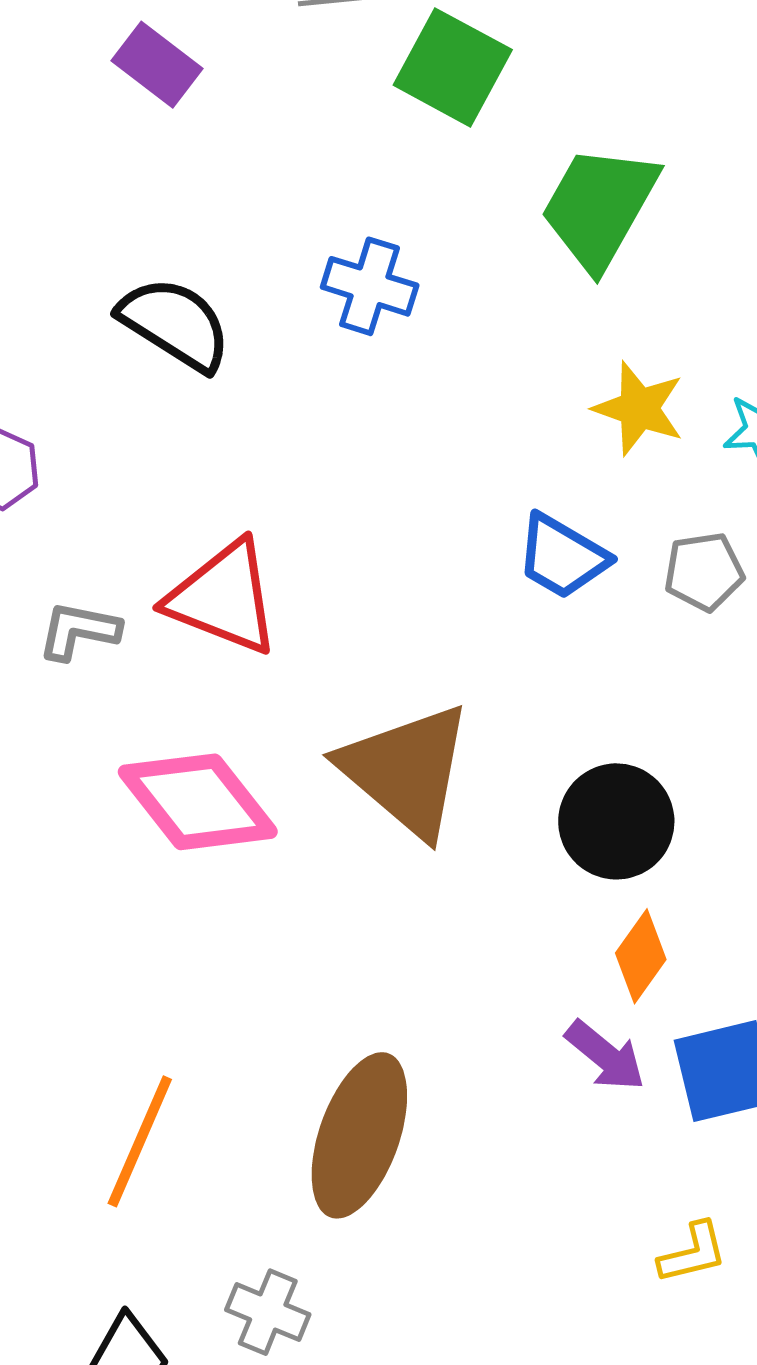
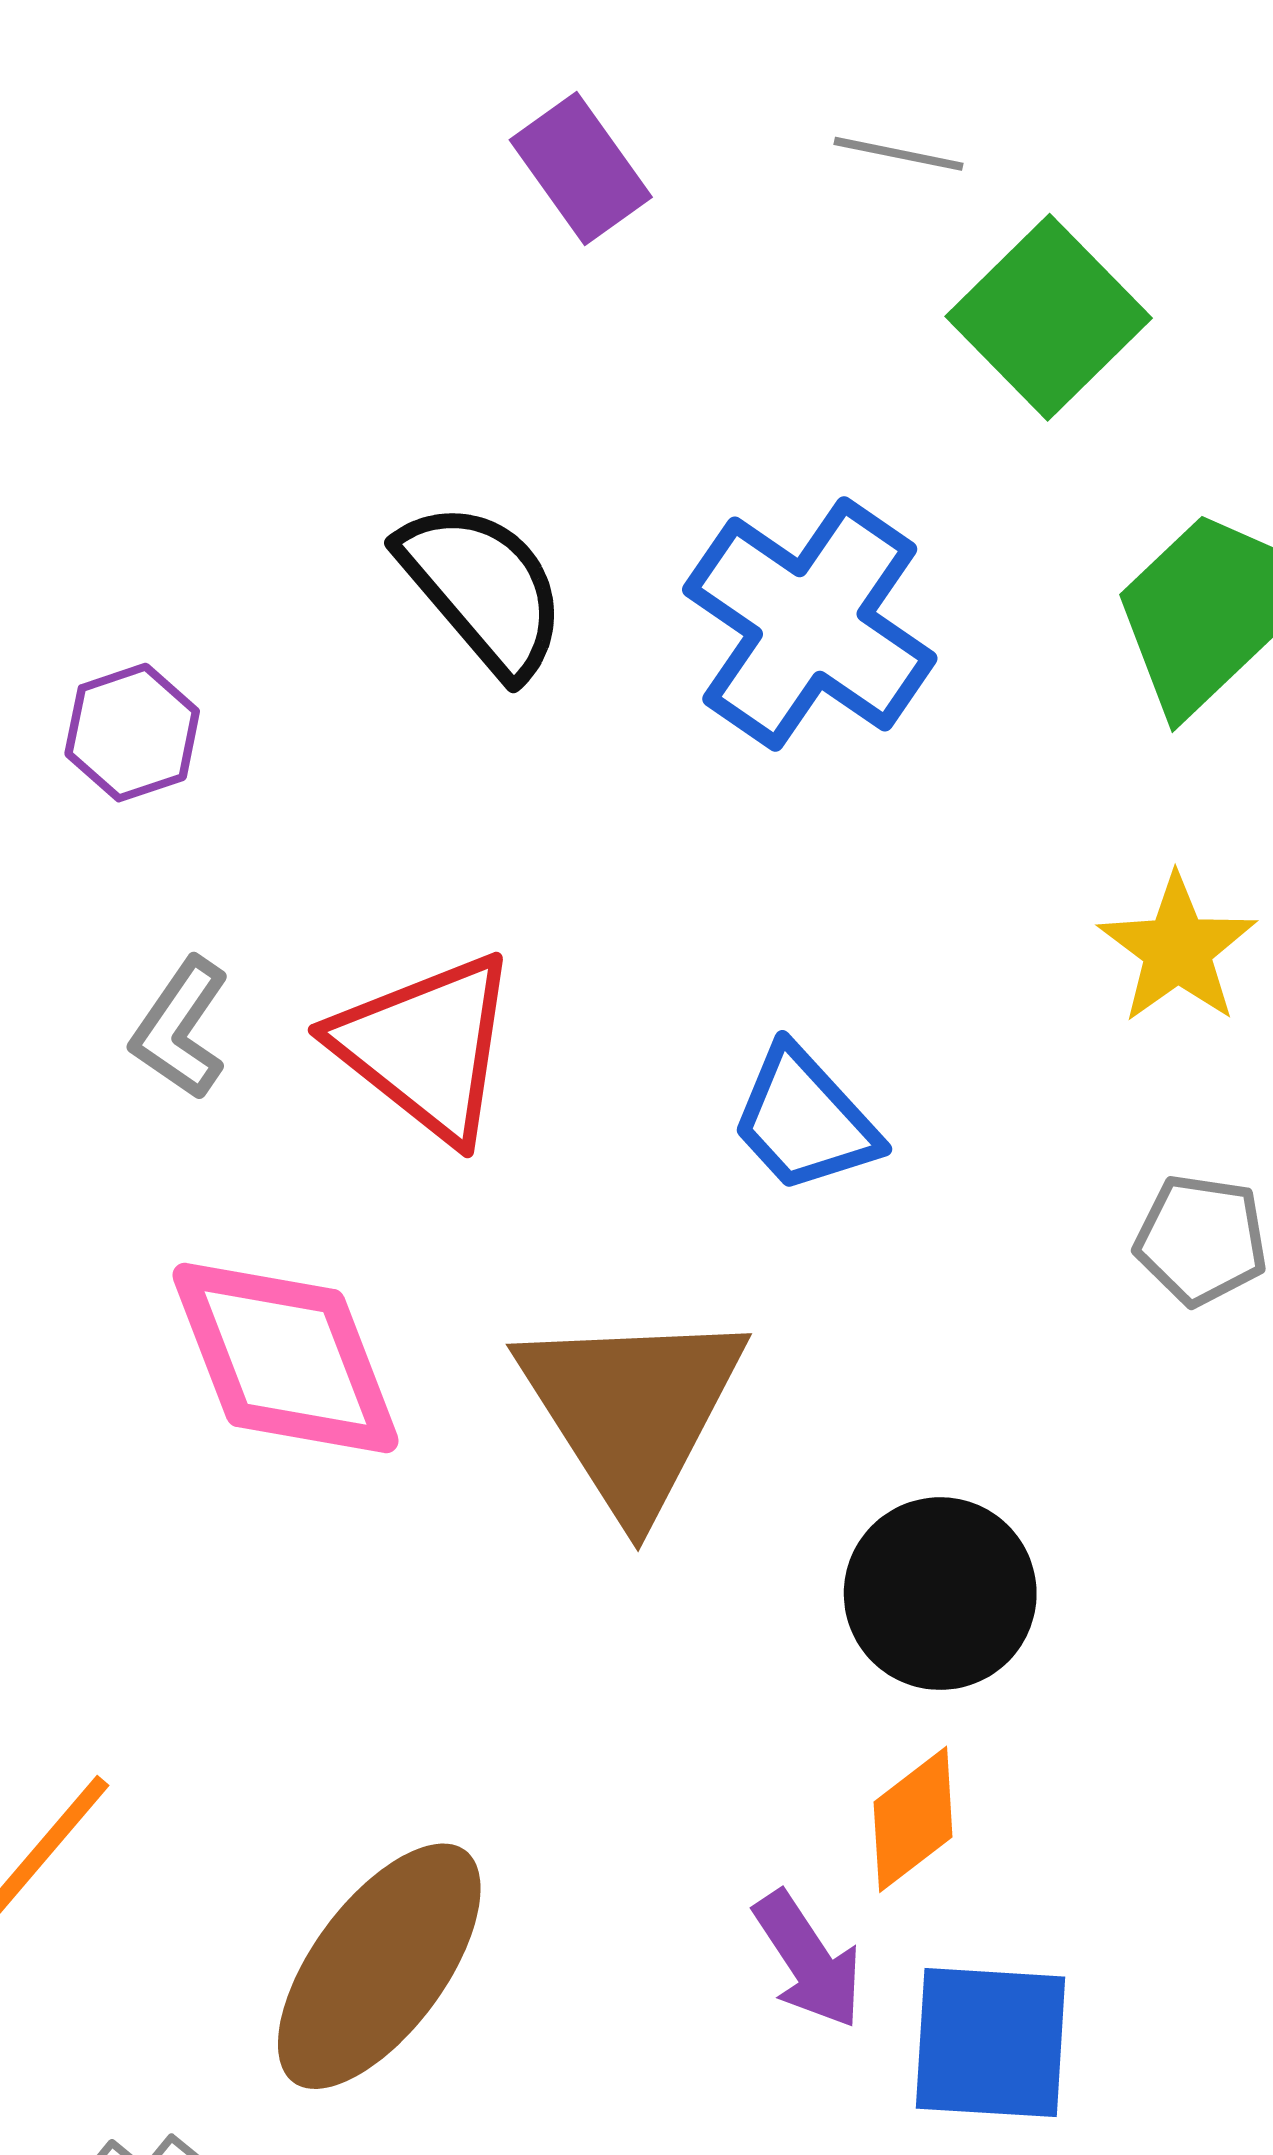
blue cross: (370, 286) -> (810, 624), size x1.6
blue trapezoid: (562, 557) -> (804, 1120), moved
gray L-shape: (79, 631) -> (180, 1028), turned -84

